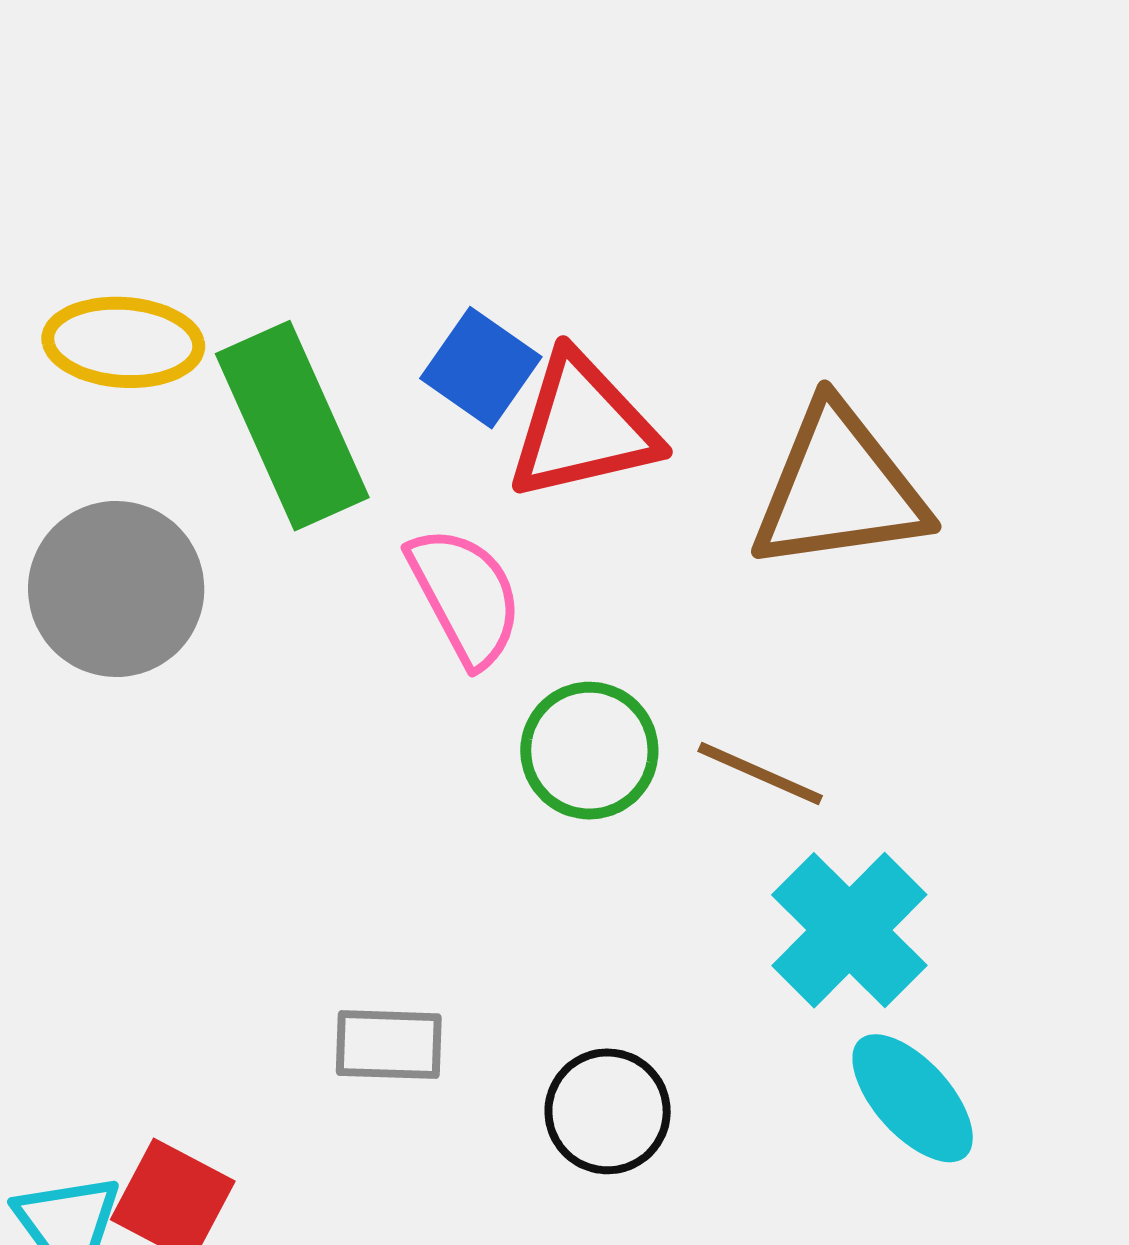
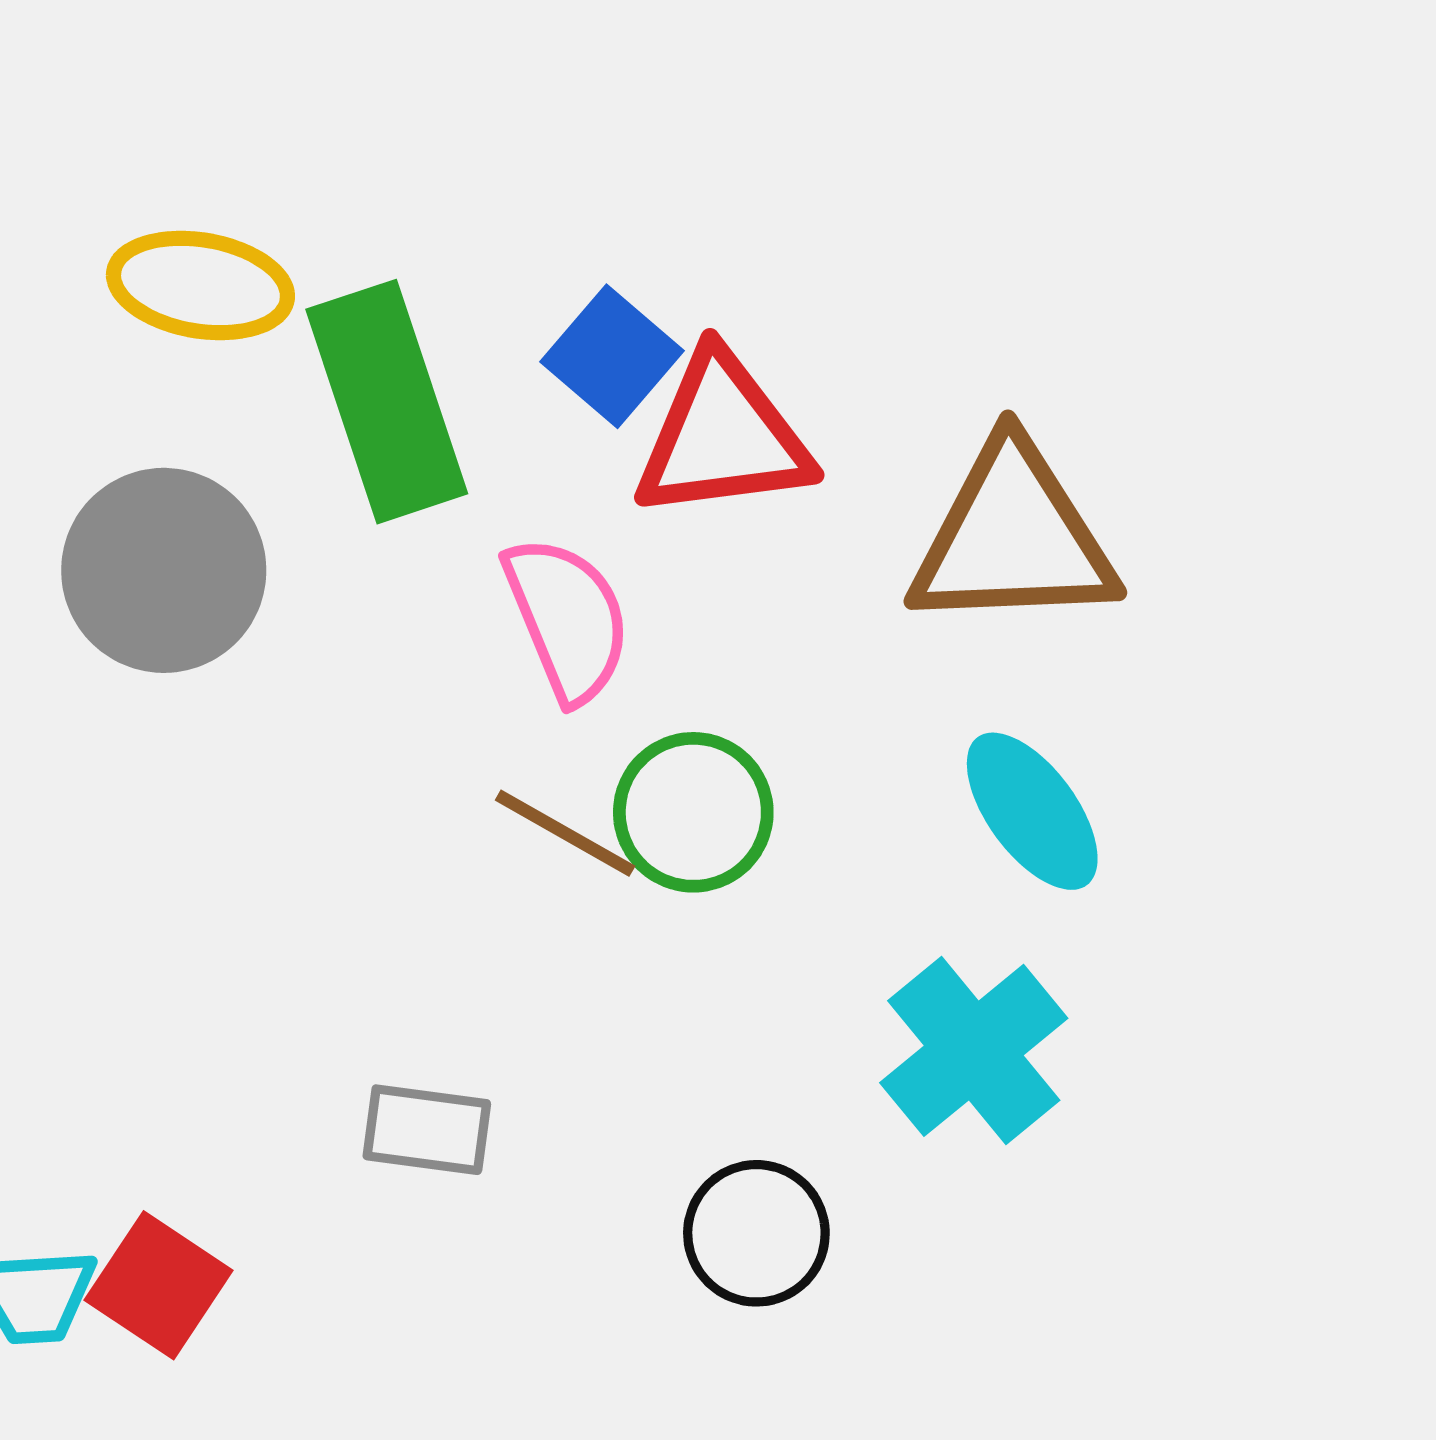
brown line: (760, 773) -> (565, 833), moved
cyan ellipse: (913, 1098) -> (1032, 811), moved
black circle: (608, 1111) -> (756, 1233), moved

